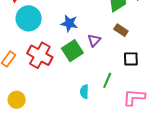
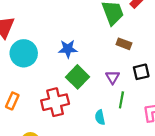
purple triangle: (94, 40) -> (113, 77), moved
red cross: (40, 55) -> (55, 102), moved, turned -30

